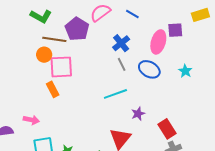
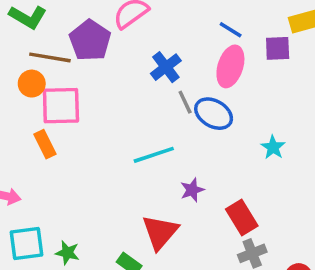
blue line: (132, 14) -> (231, 30), moved
purple square: (175, 30) -> (278, 48), moved
gray line: (122, 64) -> (185, 102), moved
cyan star: (185, 71) -> (273, 147), moved

